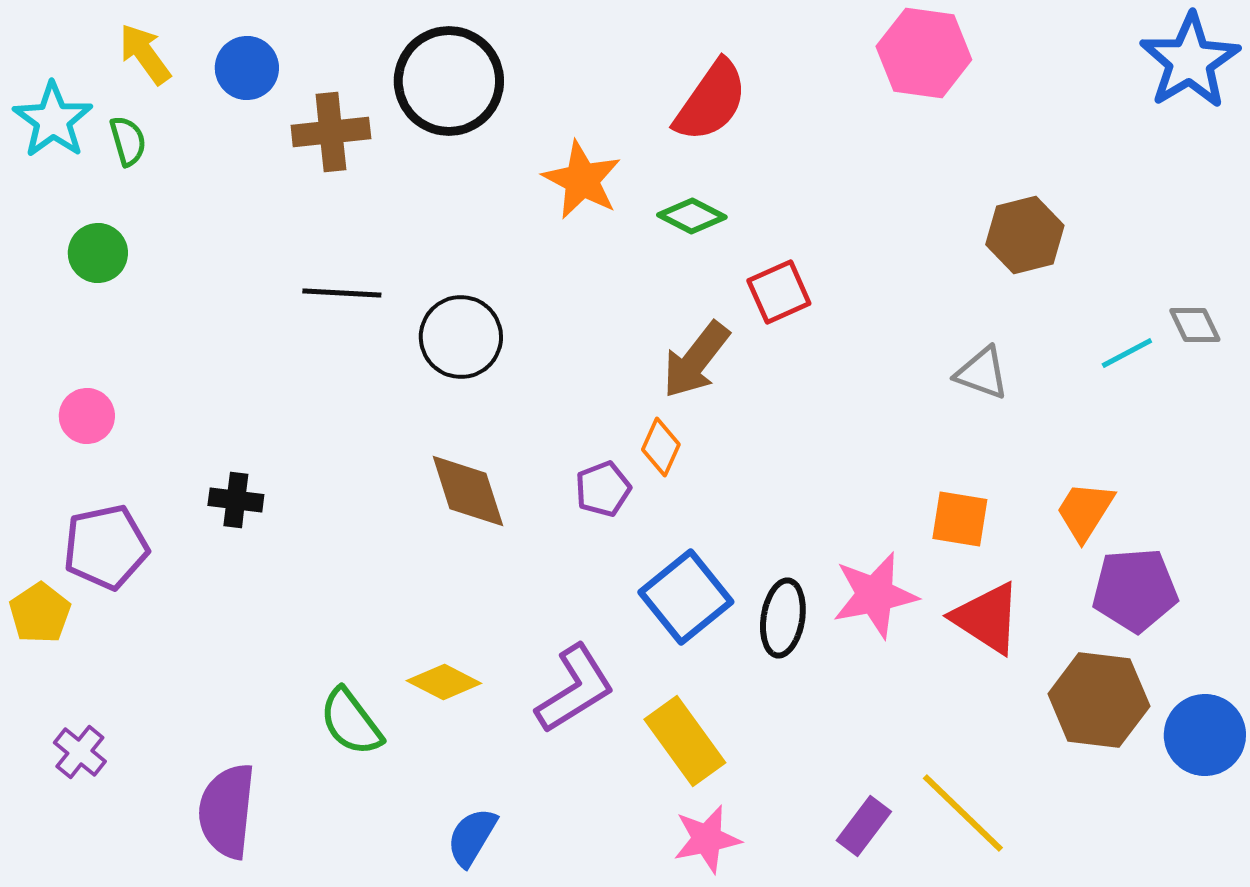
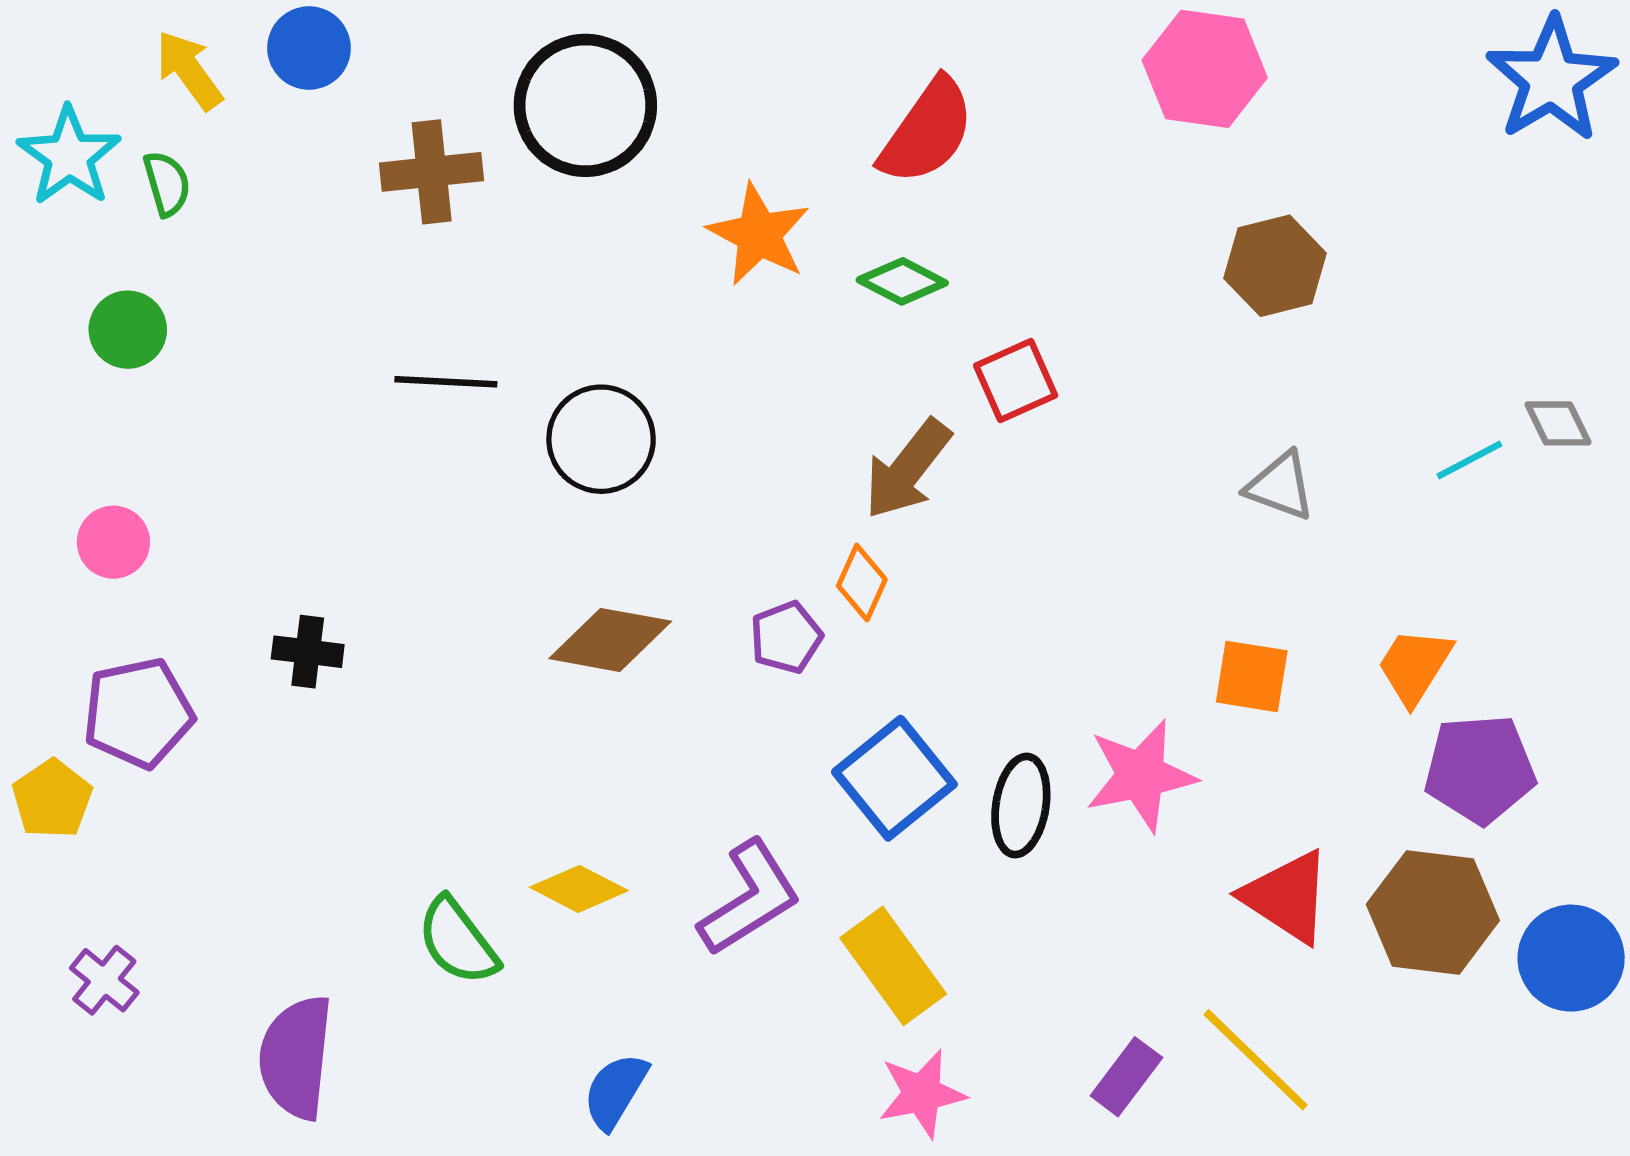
blue circle: (247, 68) -> (309, 48), moved
brown hexagon: (1025, 235) -> (1275, 266), moved
brown diamond: (468, 491) -> (610, 640), turned -62
red triangle: (987, 618) -> (1287, 897), moved

